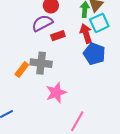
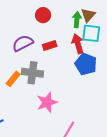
purple semicircle: (42, 23) -> (23, 43), moved
cyan square: (99, 23) -> (91, 33), turned 30

